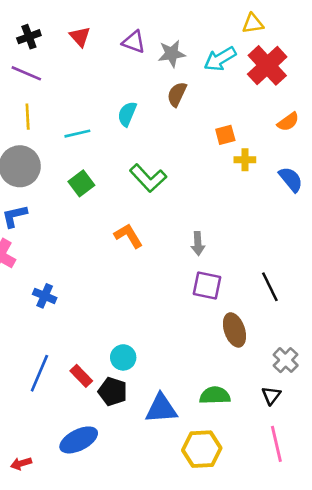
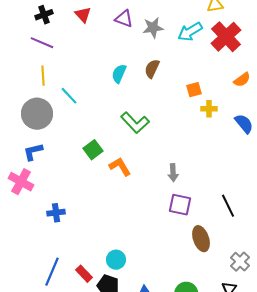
brown semicircle: (177, 94) -> (152, 69), moved
cyan line: (77, 134) -> (69, 96), moved, turned 60
green square: (81, 183) -> (93, 150), moved
blue cross: (45, 296) -> (56, 213), turned -30

